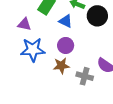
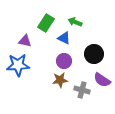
black circle: (97, 16) -> (94, 54), moved
blue star: (33, 50) -> (18, 65), moved

